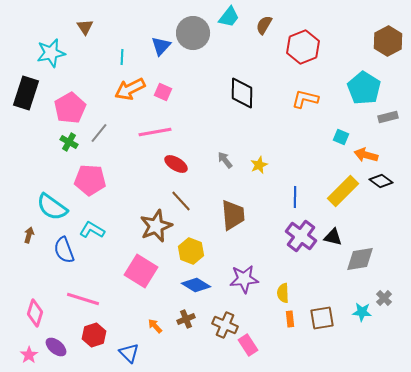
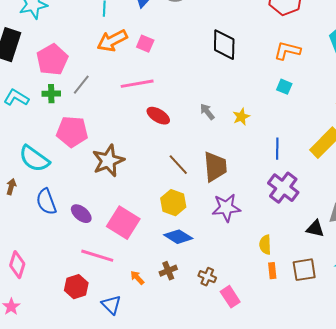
cyan square: (341, 137) -> (284, 87), moved
green cross: (69, 142) -> (51, 94), turned -30
brown line: (181, 201) -> (178, 165), moved
brown star: (156, 226) -> (108, 161), moved
cyan L-shape: (92, 230) -> (16, 98), moved
black triangle: (333, 237) -> (315, 229), moved
purple star: (244, 279) -> (226, 208), moved
pink line: (83, 299) -> (97, 256), moved
brown cross: (225, 325) -> (207, 277), size x0.7
purple ellipse: (56, 347) -> (81, 214), moved

